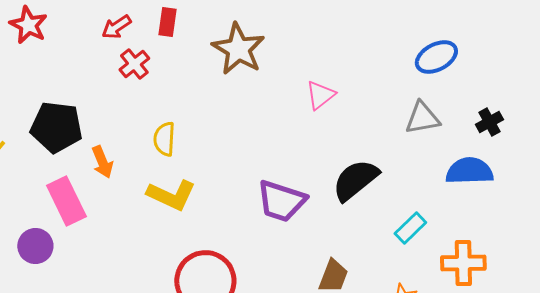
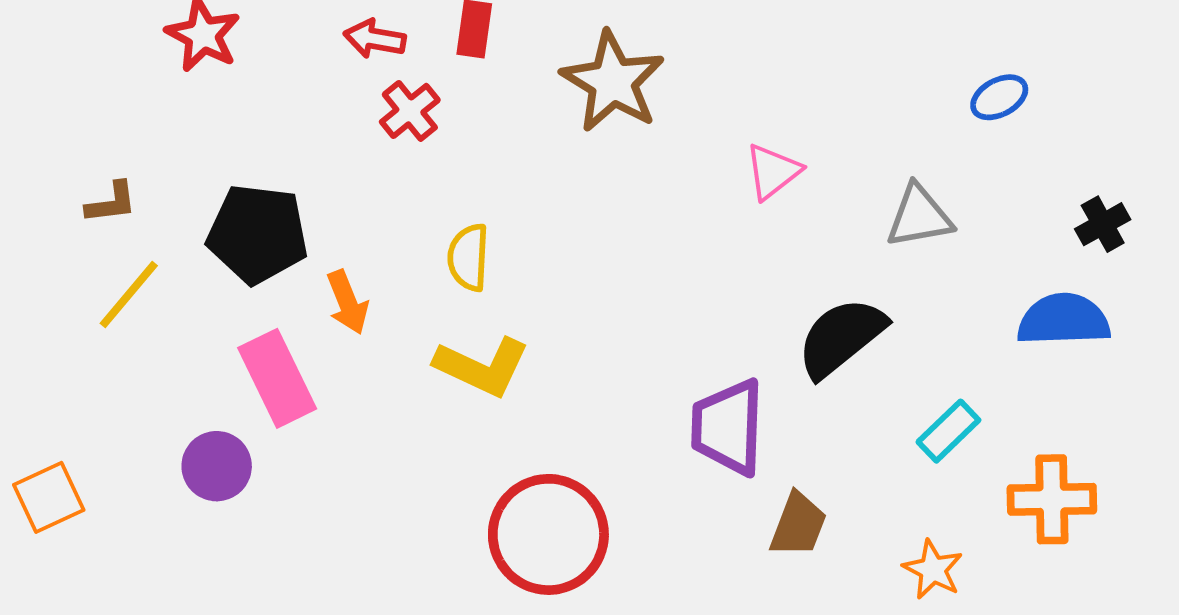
red arrow: (116, 27) -> (375, 39), turned 44
blue ellipse: (436, 57) -> (999, 97), size x0.7
gray triangle: (422, 118) -> (919, 216), moved
purple trapezoid: (281, 201) -> (728, 427), moved, turned 74

